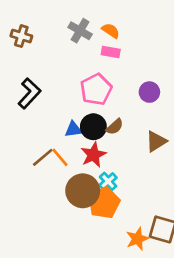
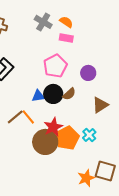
purple circle: (149, 92) -> (88, 73), moved
red star: (93, 155) -> (53, 127), moved
cyan cross: (108, 181) -> (89, 135), moved
orange pentagon: (104, 203) -> (67, 138), moved

